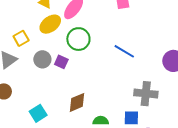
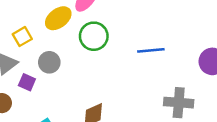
blue line: (124, 51) -> (151, 50), turned -35
purple square: (61, 62) -> (27, 82), moved

